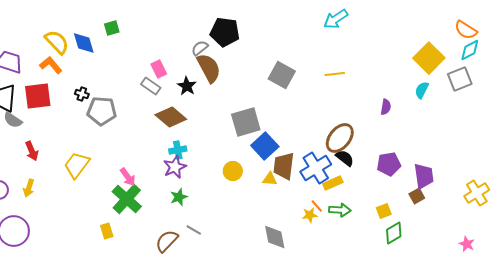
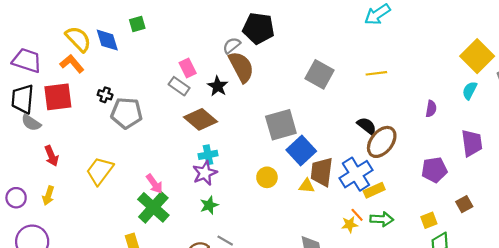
black semicircle: (345, 158) -> (367, 126), moved
purple trapezoid: (424, 176) -> (472, 143), moved

